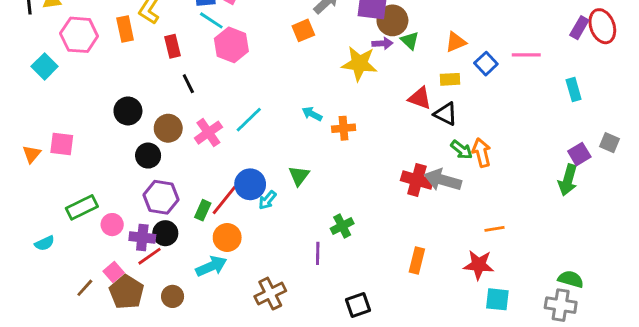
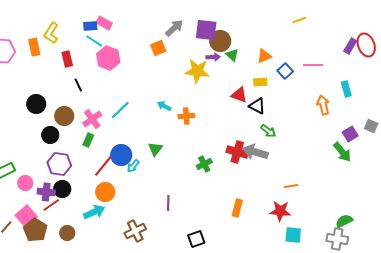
orange arrow: (482, 153) -> (323, 105), moved
green arrow: (568, 180) -> (342, 152), turned -55
green rectangle: (203, 210) -> (88, 140), moved
green cross: (342, 226) -> (204, 164), moved
pink square: (114, 272) -> (26, 216), size x1.5
green semicircle: (571, 279) -> (344, 221), turned -42

